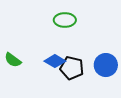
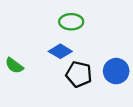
blue diamond: (55, 61) -> (60, 51), moved

